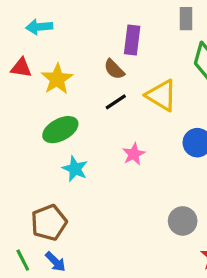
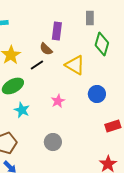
black line: (116, 102) -> (37, 65), moved
gray circle: (183, 221) -> (53, 142), moved

